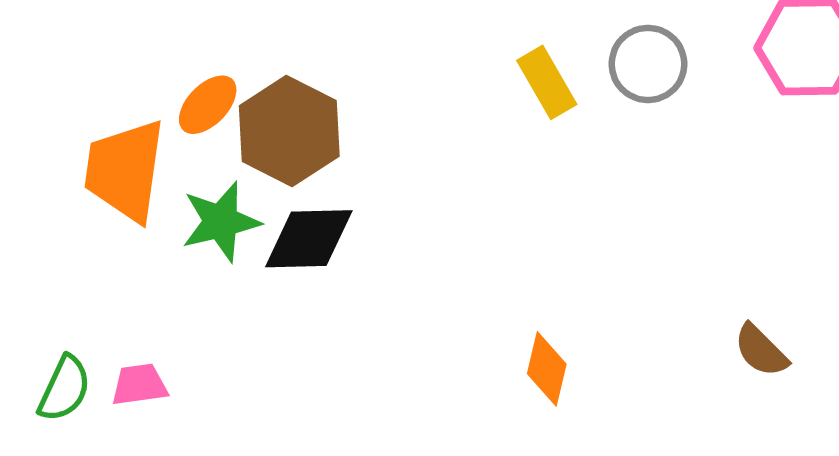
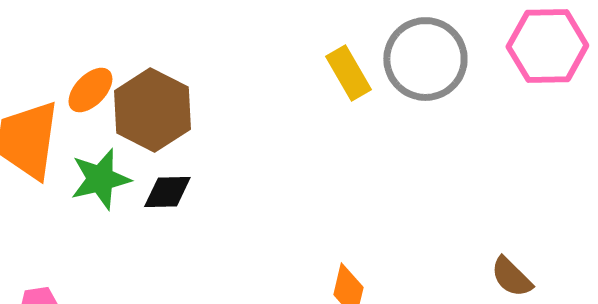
gray circle: (648, 64) -> (425, 59), size x1.4
black diamond: (309, 239) -> (167, 192), size x0.7

